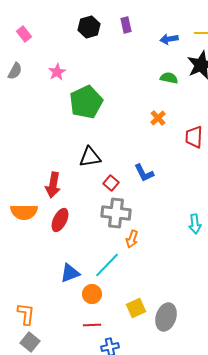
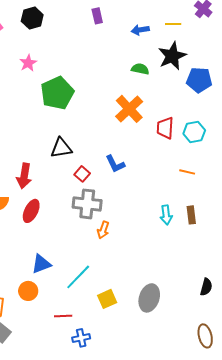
black hexagon: (89, 27) -> (32, 18), moved
orange cross: (158, 118) -> (129, 109), size x1.8
cyan line: (107, 265) -> (78, 277), moved
orange circle: (92, 294) -> (28, 291), moved
gray ellipse: (166, 317) -> (149, 298), moved

